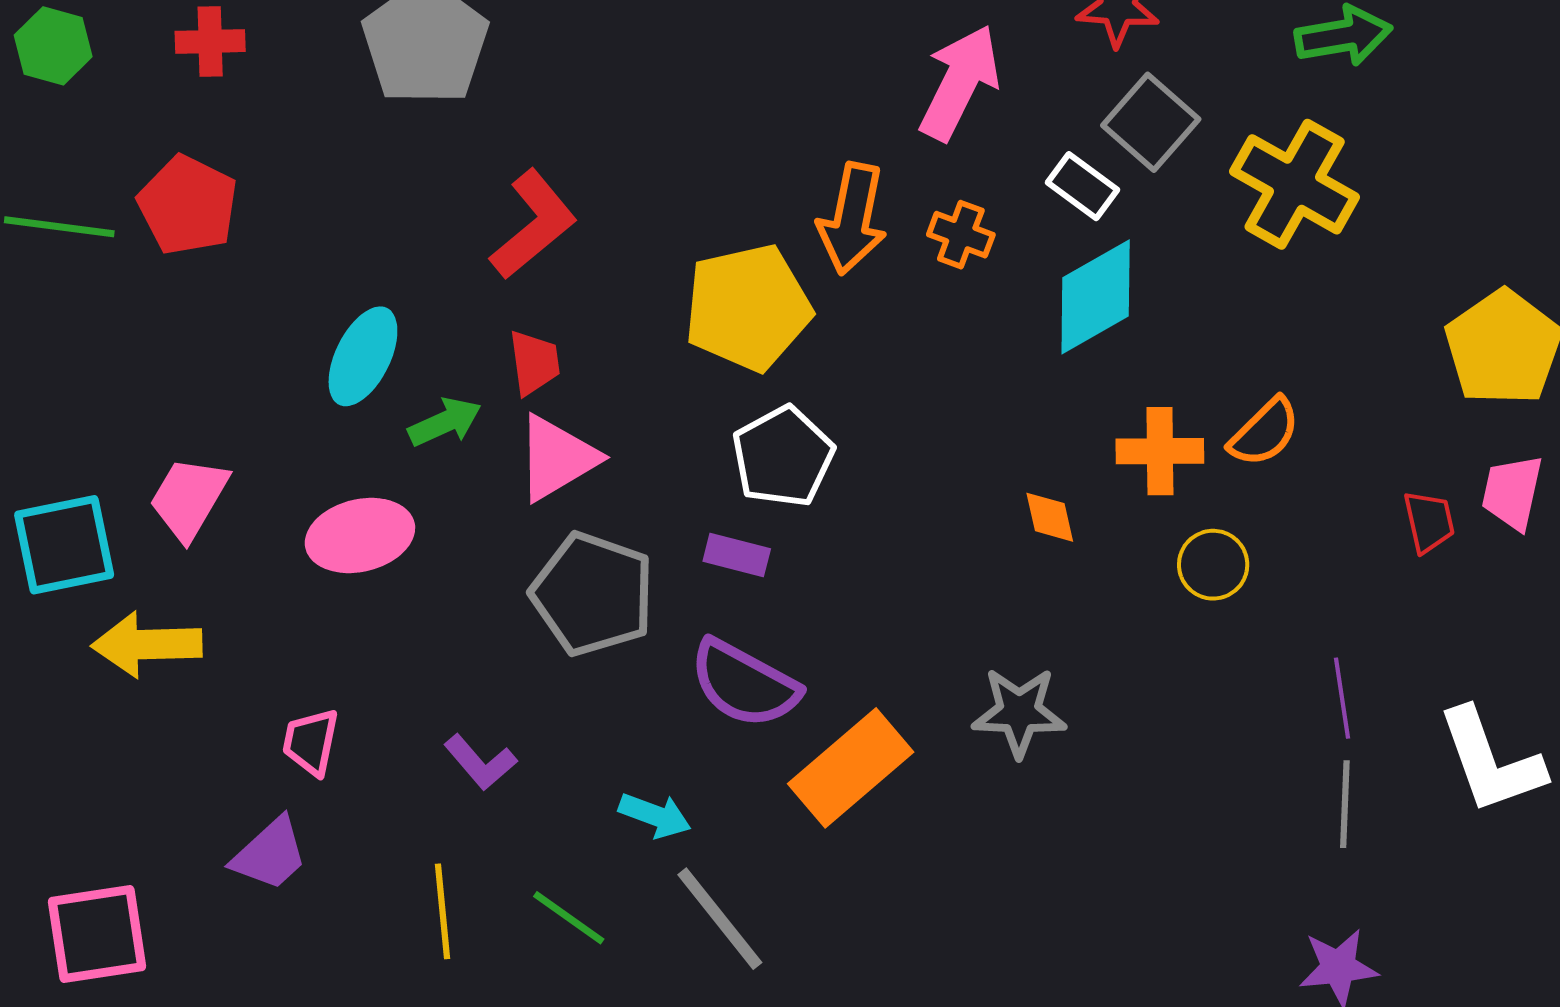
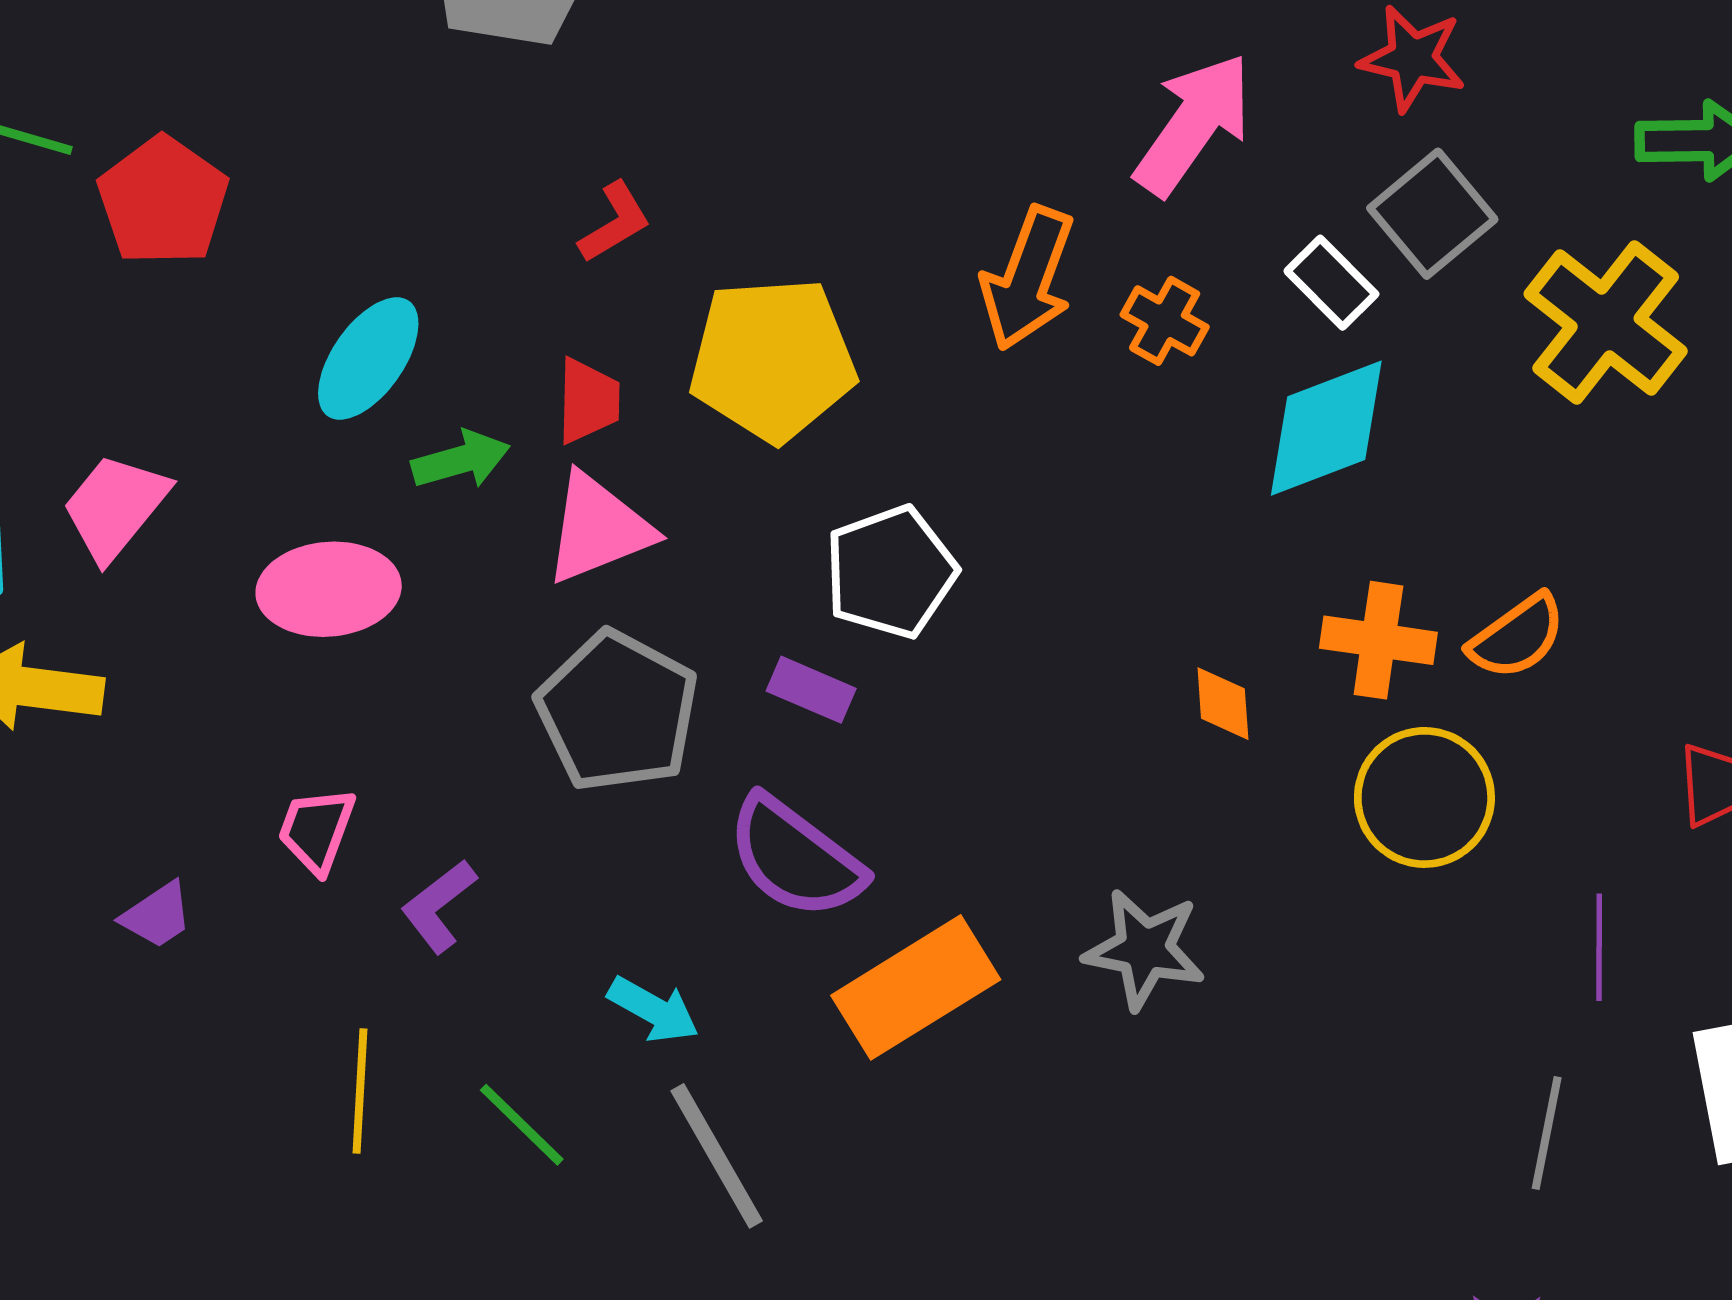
red pentagon: (188, 205) -> (163, 201), moved
red L-shape: (533, 225) -> (615, 222), size x0.6
yellow pentagon: (748, 308) -> (772, 360), moved
yellow circle: (1213, 565) -> (1424, 797), size x1.5
purple line: (1342, 698) -> (1599, 947), moved
pink trapezoid: (311, 742) -> (317, 830), moved
purple L-shape: (480, 762) -> (439, 906), turned 84
purple trapezoid: (270, 854) -> (157, 915), moved, size x0.7

